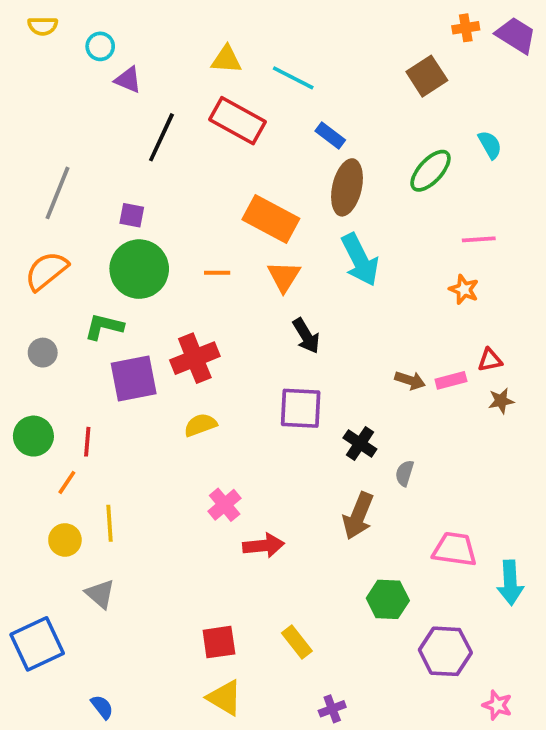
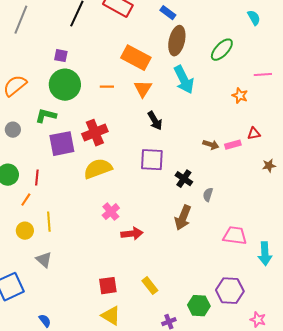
green ellipse: (431, 171) -> (222, 50), moved
gray line: (58, 193) -> (21, 20), moved
pink line: (479, 239) -> (263, 75), moved
brown star: (501, 401) -> (269, 166), moved
yellow semicircle: (200, 425) -> (98, 169), size x1.6
green hexagon: (388, 599) -> (199, 306), moved

